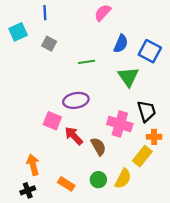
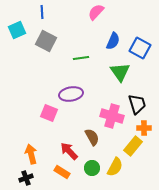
gray square: (49, 44) -> (46, 41), size x1.5
red arrow: (74, 136) -> (69, 151), moved

